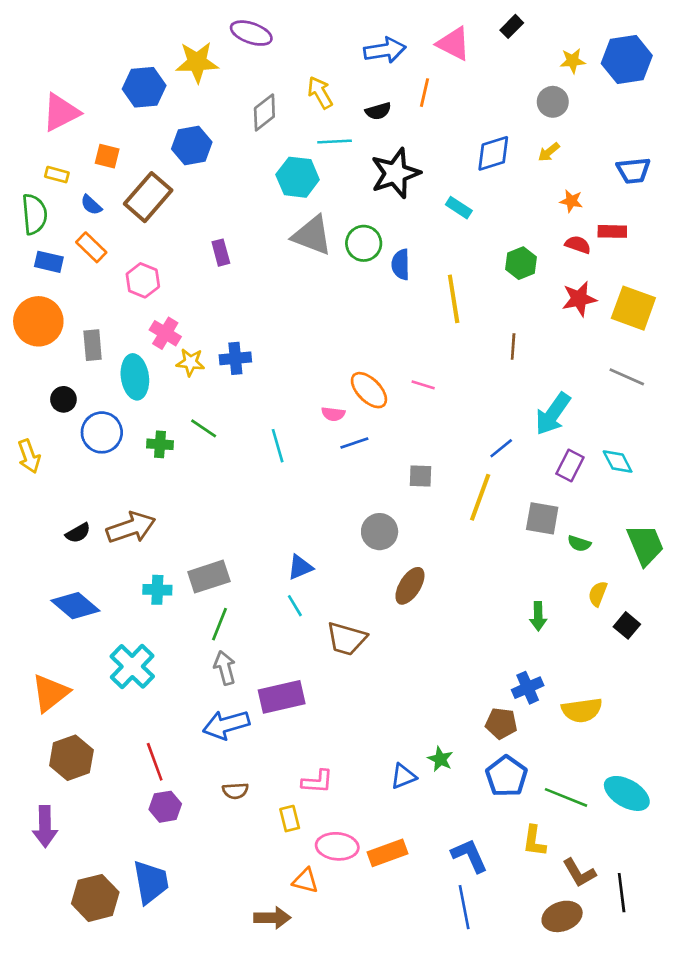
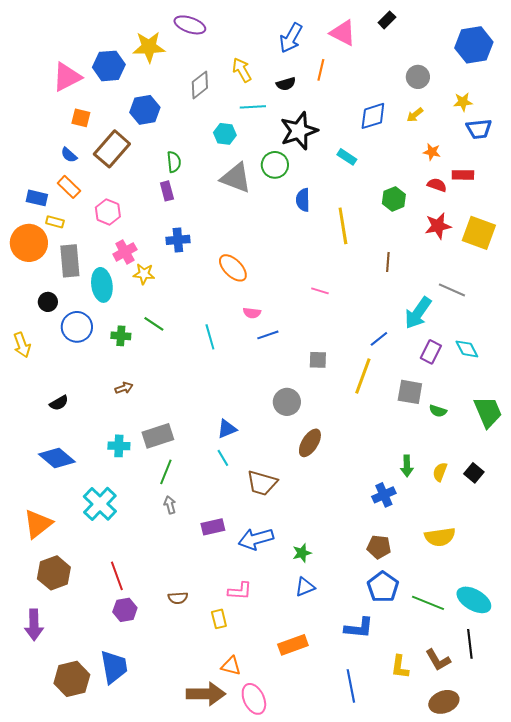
blue arrow: (385, 50) -> (291, 38), turned 128
yellow star: (573, 61) -> (463, 102), moved
pink triangle: (61, 112) -> (67, 77), moved
yellow rectangle: (57, 175) -> (55, 222), moved
cyan hexagon: (298, 177) -> (225, 134), size x0.7
green semicircle: (34, 214) -> (174, 162), moved, size x0.7
green circle: (364, 243) -> (275, 165), moved
pink cross: (165, 333) -> (125, 252), turned 30
gray rectangle: (93, 345) -> (70, 261), size x1.4
blue cross: (235, 358) -> (178, 240), moved
gray line: (627, 377) -> (452, 290), moved
orange ellipse: (369, 390) -> (233, 268), moved
brown arrow: (131, 528) -> (124, 388), moved, size x0.5
yellow semicircle: (598, 594) -> (440, 472), moved
gray arrow: (225, 668) -> (170, 505), size x0.7
blue cross: (528, 688) -> (384, 495), moved
purple rectangle: (282, 697) -> (213, 527), size x0.7
blue arrow: (226, 725) -> (256, 539), moved
green star: (440, 759) -> (302, 553), moved, turned 30
yellow L-shape: (534, 841) -> (400, 667), moved
pink ellipse: (337, 846) -> (254, 699), moved, turned 60
blue L-shape: (469, 856) -> (359, 628), moved, turned 120
black line: (622, 893) -> (470, 644), moved
brown ellipse: (562, 916) -> (444, 702), moved
brown arrow: (272, 918) -> (206, 694), size x1.4

